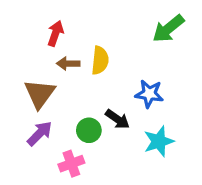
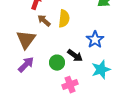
brown arrow: (68, 64) -> (44, 21), turned 40
blue star: (149, 94) -> (95, 40), turned 30
pink cross: (71, 164) -> (70, 85), moved

